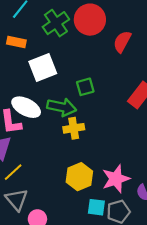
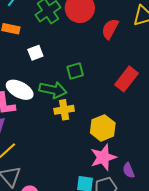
white square: (43, 68) -> (35, 53), size x0.6
yellow hexagon: (79, 177) -> (103, 128), moved

